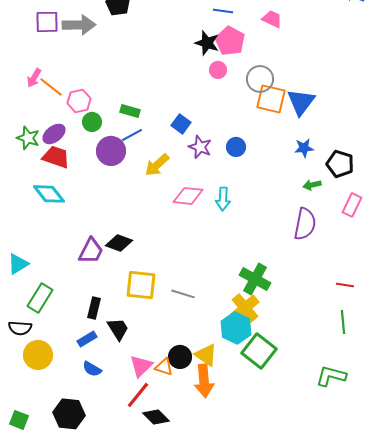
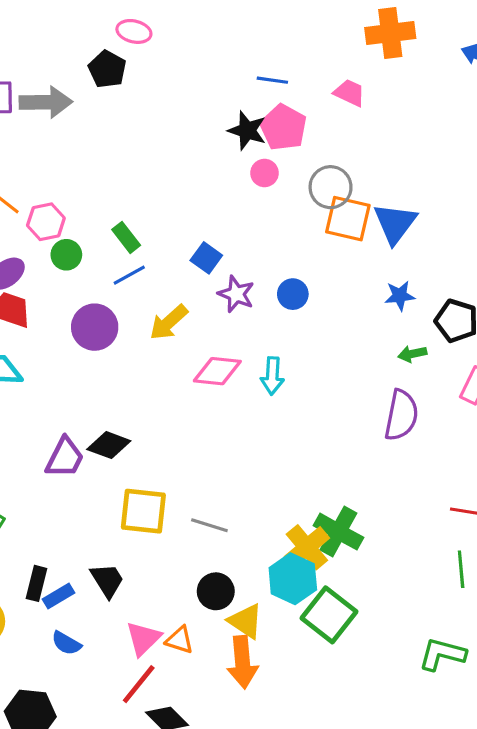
green rectangle: (130, 111) -> (126, 237), turned 36
purple circle: (111, 151) -> (95, 327), moved
green cross: (255, 279) -> (338, 532), moved
black rectangle: (94, 308) -> (36, 583), moved
black circle: (180, 357) -> (216, 591), moved

